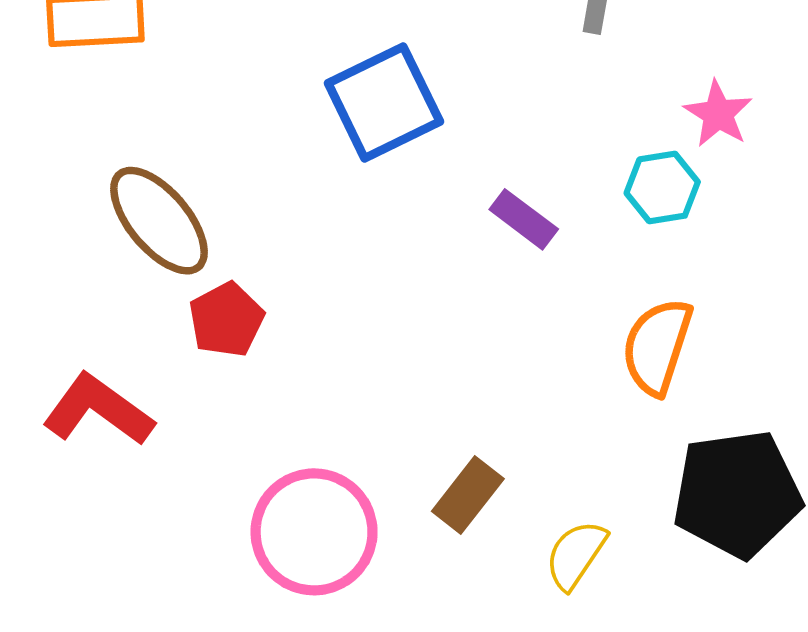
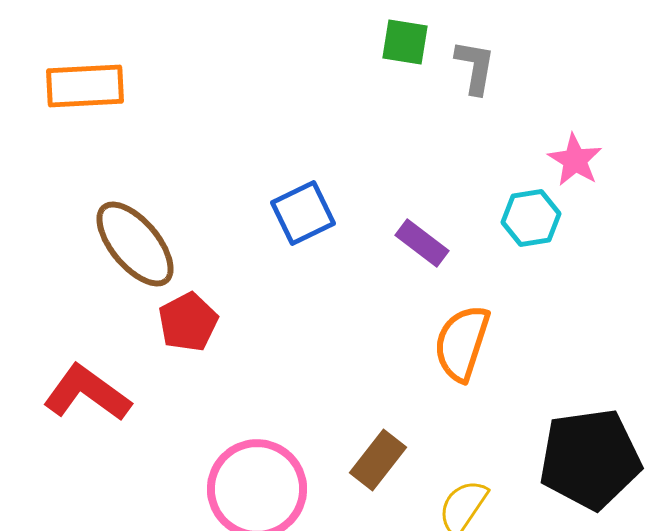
blue square: (384, 102) -> (303, 213), moved, size x0.7
orange semicircle: (657, 346) -> (462, 343), moved

